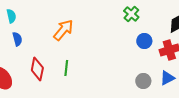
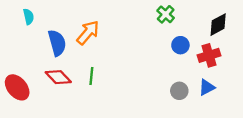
blue semicircle: (17, 39) -> (57, 43), moved, size x1.6
red diamond: (37, 69) -> (58, 77), turned -55

